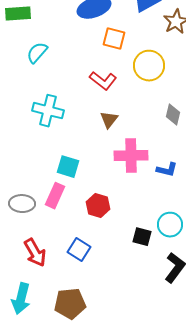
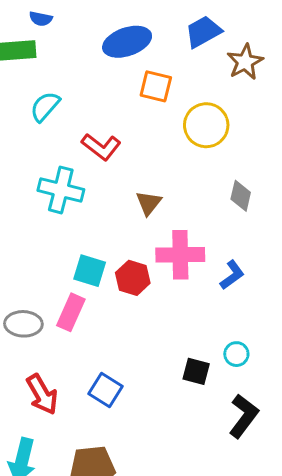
red L-shape: (103, 81) -> (101, 147), moved
blue L-shape: (167, 170) -> (232, 275), turned -50
red hexagon: (98, 206) -> (133, 278), moved
cyan circle: (170, 225) -> (236, 354), size x0.7

